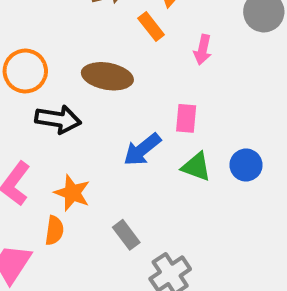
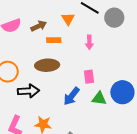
orange rectangle: (151, 26) -> (54, 40), moved, turned -40
blue circle: (246, 165) -> (122, 92), size x1.5

